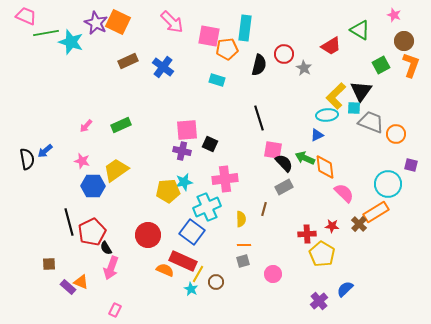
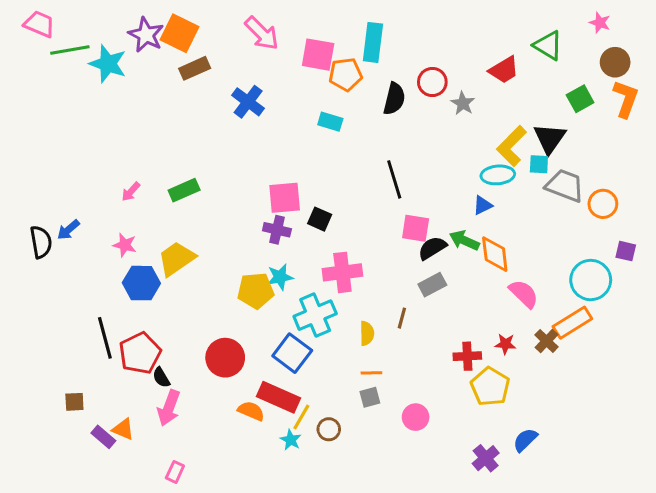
brown rectangle: (128, 61) -> (195, 68), moved
black semicircle: (284, 163) -> (432, 248), turned -78

